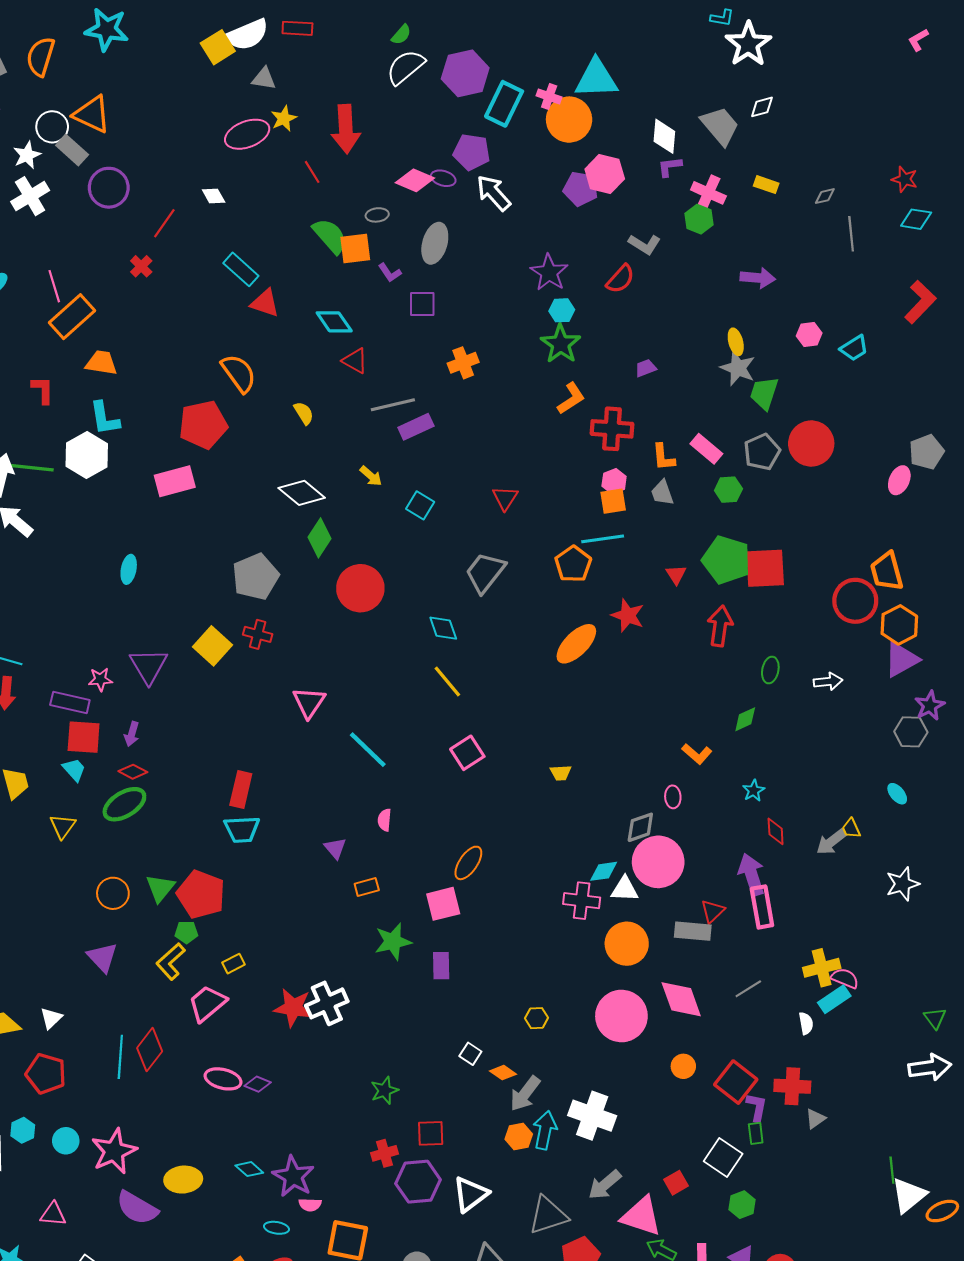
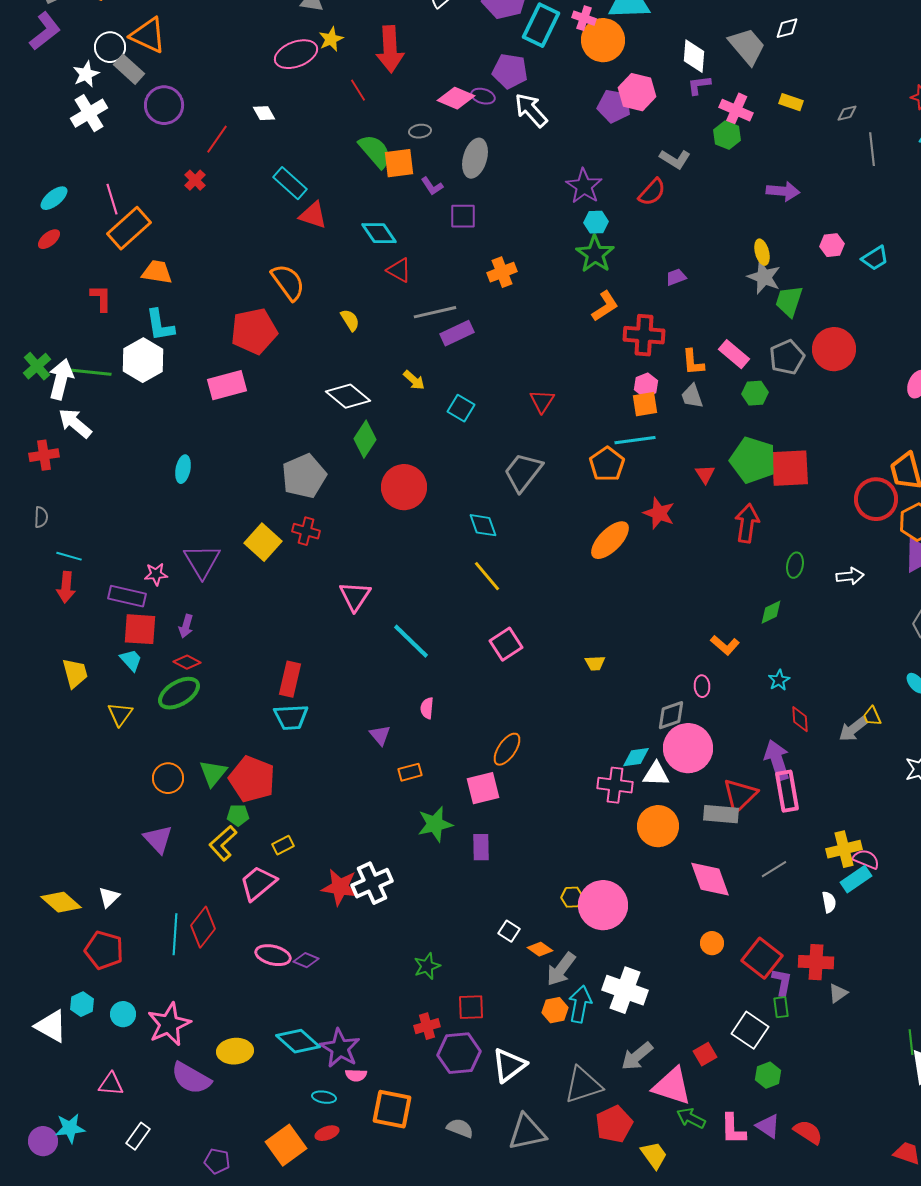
red triangle: (713, 911) -> (740, 795), size x1.5
pink circle: (621, 1016) -> (603, 905), moved
cyan diamond: (249, 1169) -> (298, 1041), size x1.6

